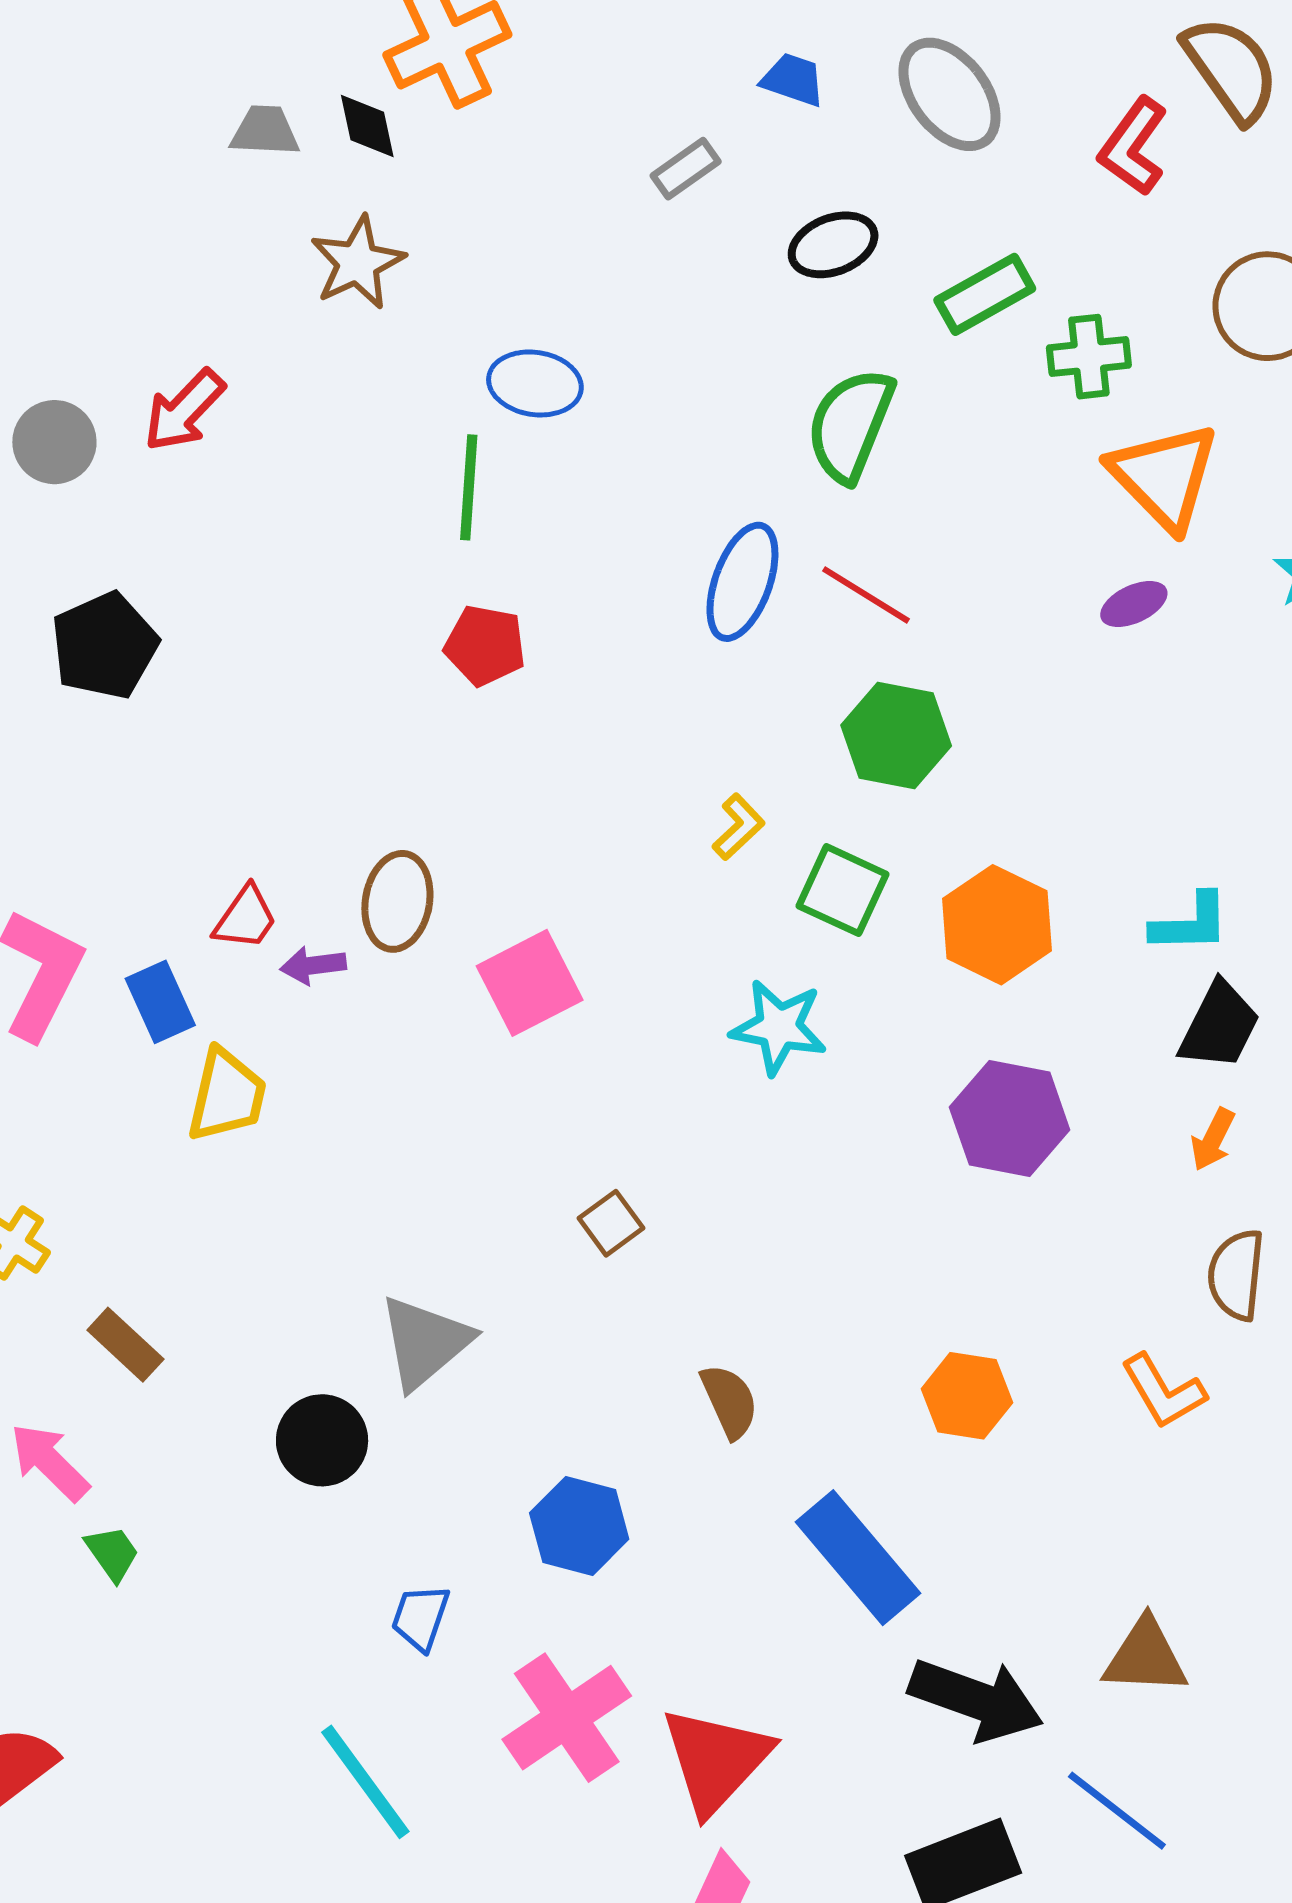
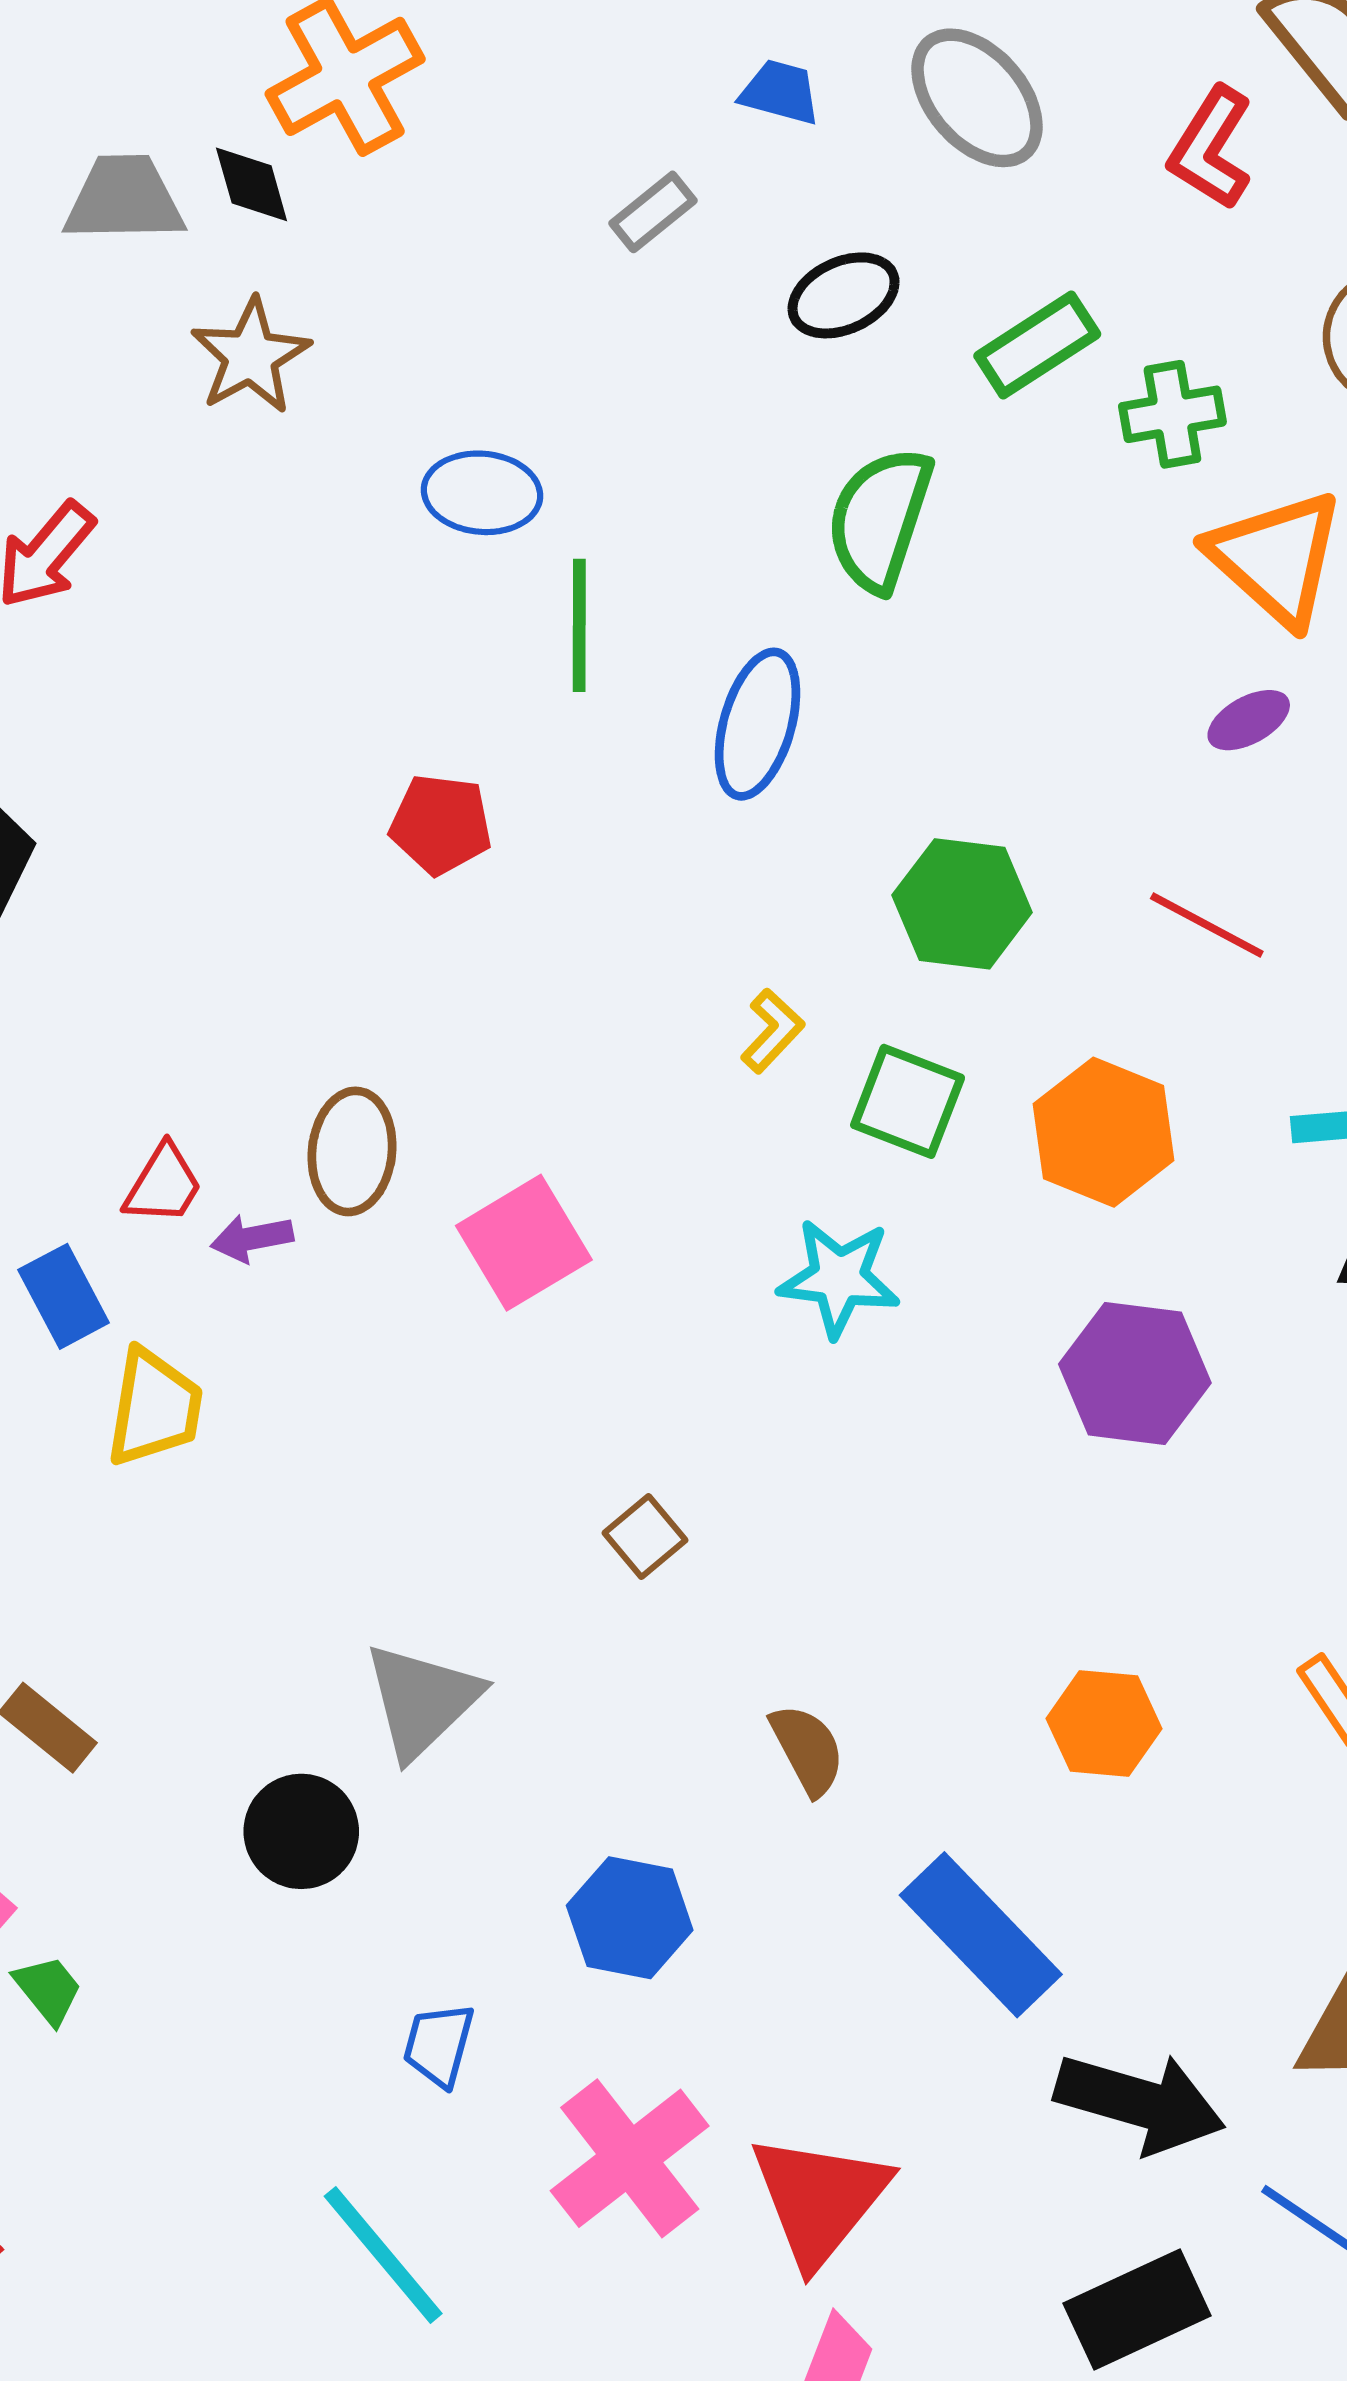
gray trapezoid: (265, 131) -> (124, 199), size x1.4
green line: (469, 487) -> (579, 625), moved
red line: (866, 595) -> (1207, 925), moved

